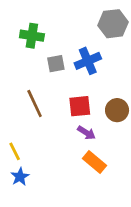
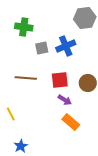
brown line: (35, 104) -> (26, 78), turned -60
blue star: (20, 177) -> (21, 146), moved

